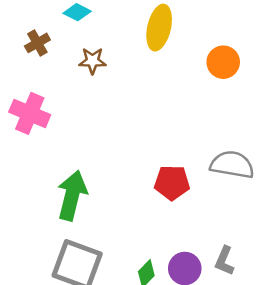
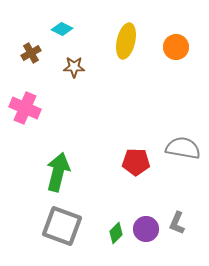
orange circle: (223, 62) -> (176, 47), moved

